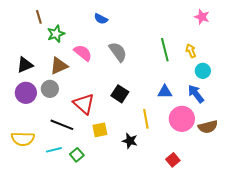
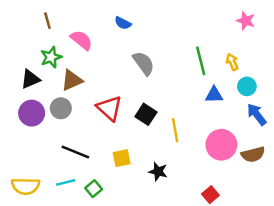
green star: (56, 34) -> (51, 57), moved
pink semicircle: (83, 53) -> (81, 40), moved
blue triangle: (165, 92) -> (214, 95), moved
blue arrow: (196, 94) -> (257, 114), moved
red triangle: (84, 104) -> (109, 108), moved
yellow line: (146, 119) -> (175, 130), moved
yellow semicircle: (23, 139) -> (26, 186), moved

